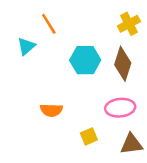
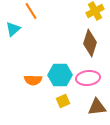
cyan hexagon: (85, 60) -> (60, 75), moved

